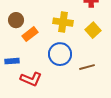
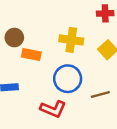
orange rectangle: (30, 34) -> (31, 54), turned 49
red L-shape: (31, 79) -> (53, 109), moved

